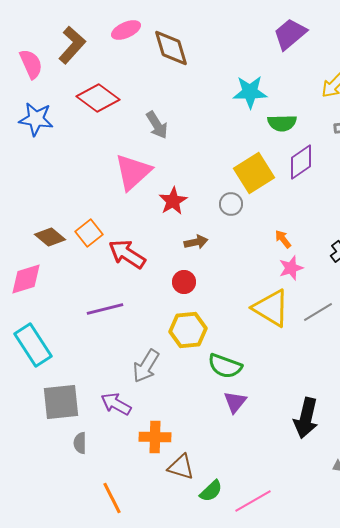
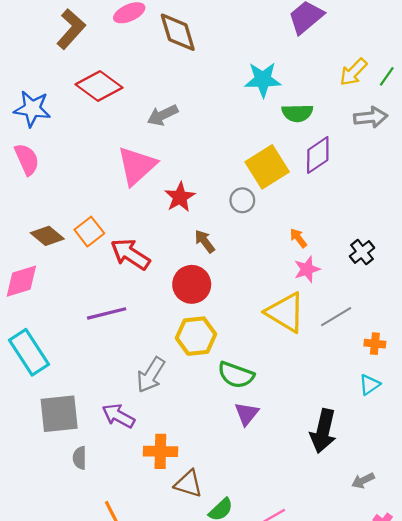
pink semicircle: (31, 64) -> (27, 159), moved
gray arrow: (157, 125) -> (163, 115), turned 96
brown arrow: (196, 242) -> (205, 241), turned -115
red circle: (184, 282) -> (192, 284), size x1.5

